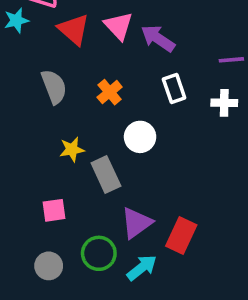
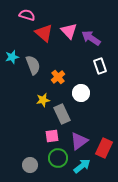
cyan star: (16, 20) -> (12, 57), moved
orange cross: (110, 92) -> (58, 77), moved
pink square: (54, 210) -> (52, 136), moved

